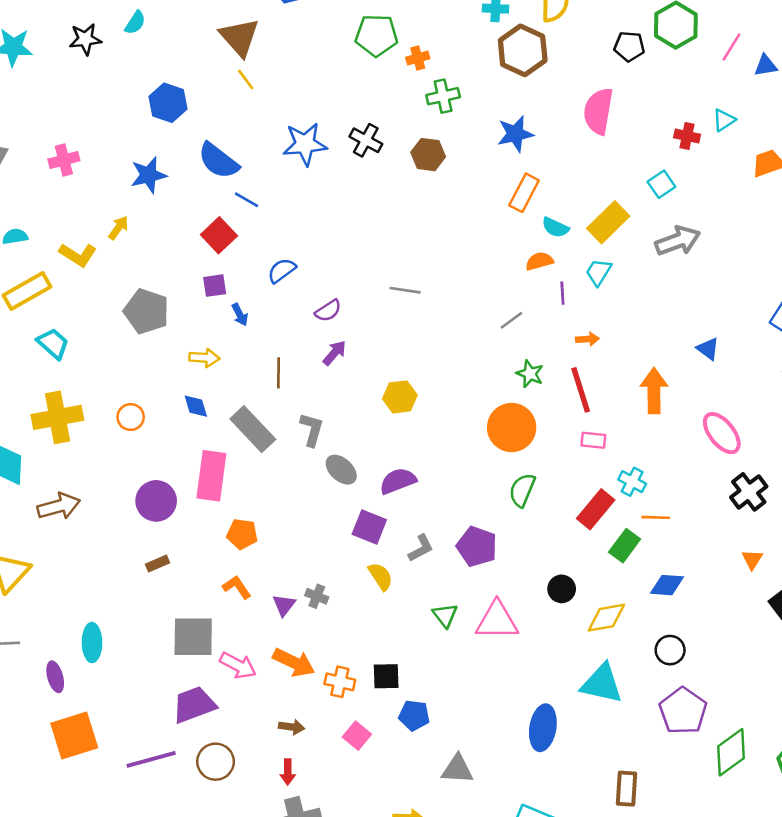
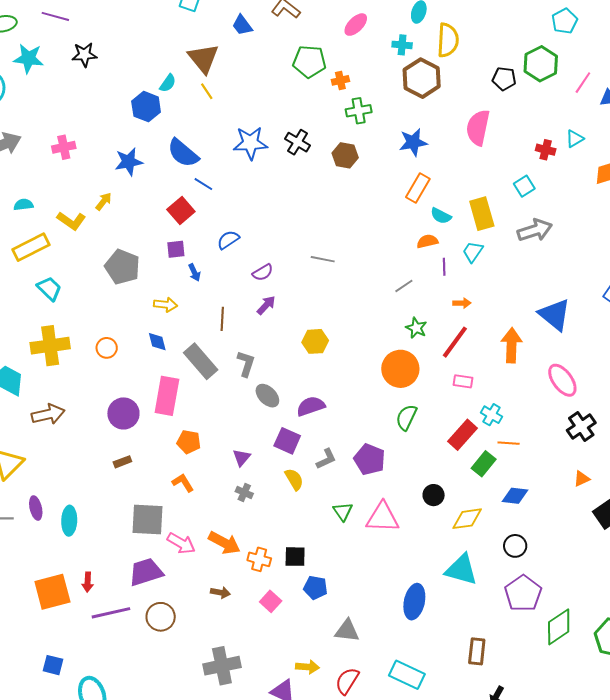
cyan semicircle: (135, 23) -> (168, 83), moved
yellow rectangle: (608, 222) -> (482, 214), turned -64
blue triangle: (708, 349) -> (555, 315), size x1.8
red line: (581, 390) -> (455, 342), turned 51
orange triangle: (752, 559) -> (582, 479), turned 30
purple triangle: (284, 605) -> (242, 458), moved
purple ellipse: (55, 677) -> (36, 508), moved
red arrow: (288, 772) -> (88, 582), moved

